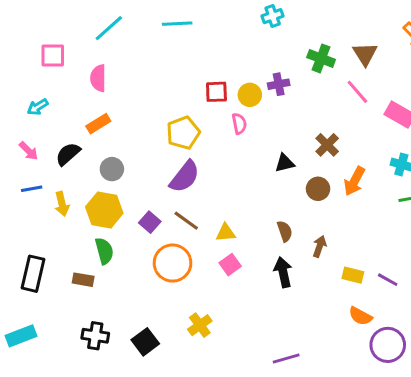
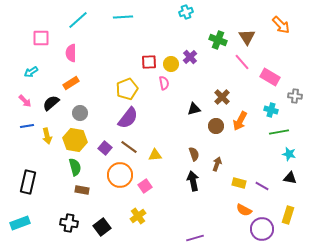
purple cross: (279, 84) -> (190, 57), turned -32
pink square: (230, 265) -> (145, 186), moved
brown rectangle: (83, 280) -> (82, 190), moved

